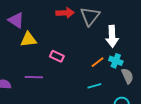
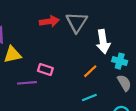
cyan cross: (116, 61) -> (120, 61), moved
purple line: (34, 77) -> (27, 83), moved

